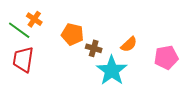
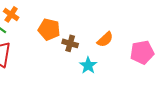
cyan star: (112, 71) -> (88, 65), size x0.6

